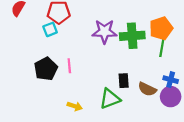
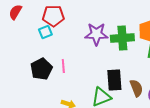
black rectangle: (124, 81) -> (114, 80), size x1.5
brown semicircle: (147, 89) -> (136, 88), turned -138

